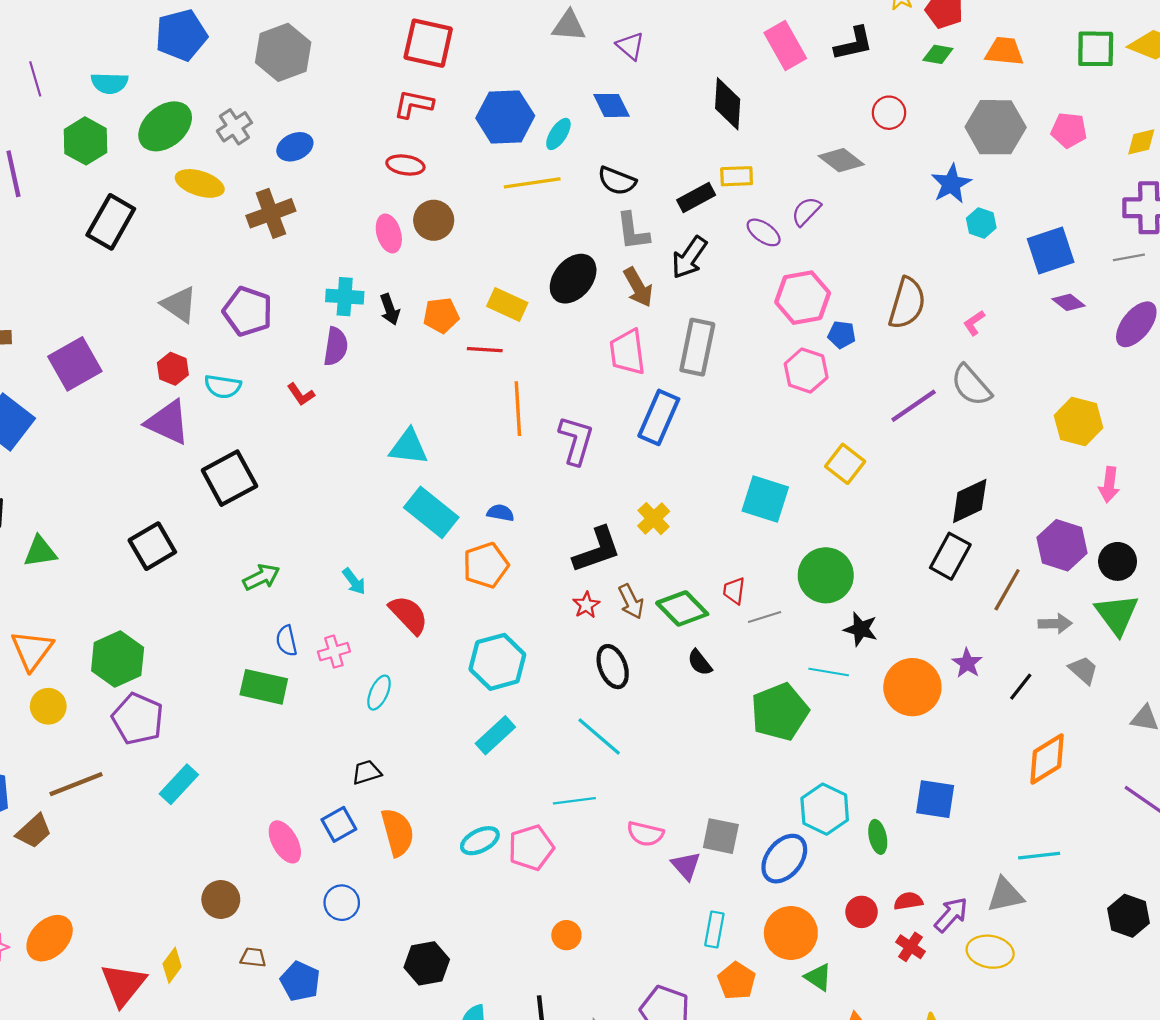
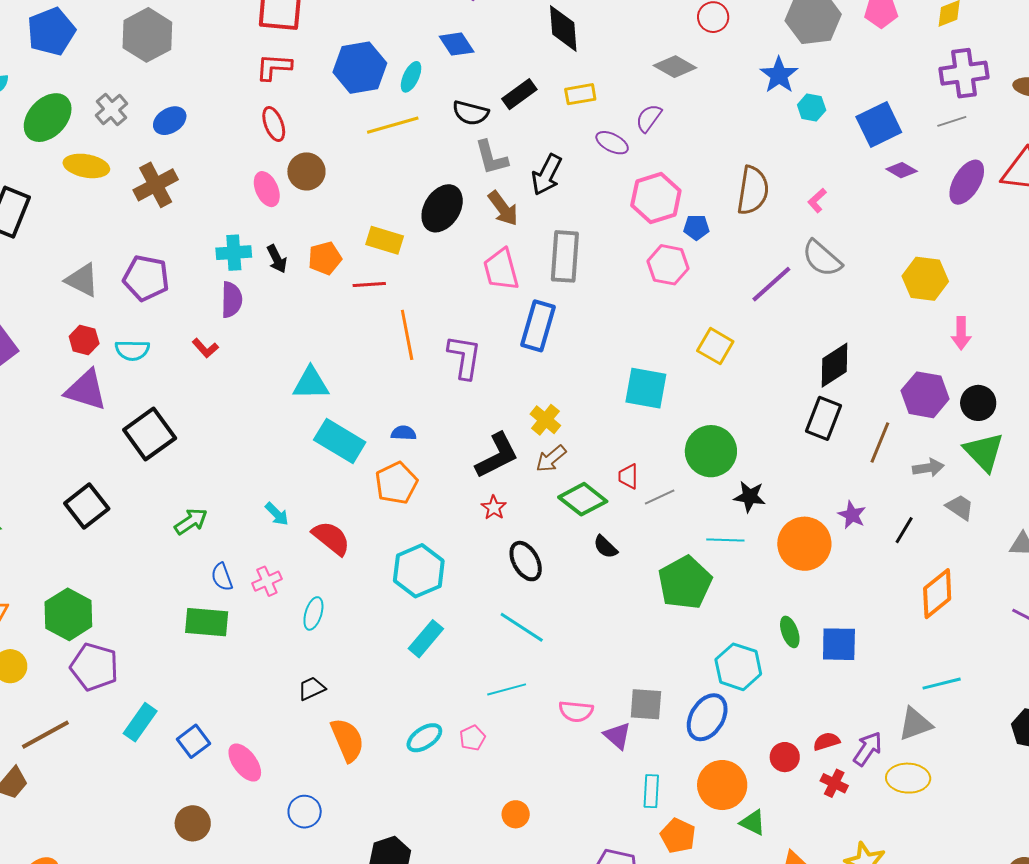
red ellipse: (405, 165) -> (274, 124), turned 68
black rectangle: (696, 198) -> (519, 94), moved
brown arrow: (631, 602) -> (551, 459), moved, turned 84
blue square: (339, 824) -> (193, 741), moved
green ellipse: (878, 837) -> (790, 632), moved
pink pentagon: (531, 848) -> (472, 738), size x0.6

